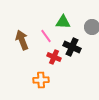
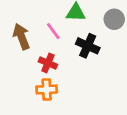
red cross: (54, 57) -> (48, 63), moved

